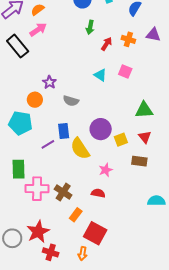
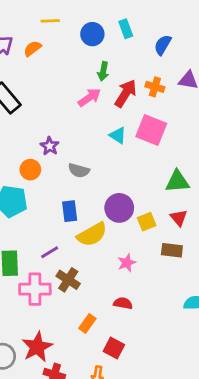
pink arrow: (38, 30) -> (89, 97), moved
red arrow: (107, 44) -> (126, 93), size x1.5
pink square: (125, 71) -> (151, 130), size x1.6
purple line: (48, 144) -> (50, 252), moved
yellow semicircle: (80, 149) -> (92, 235), turned -85
brown cross: (63, 192) -> (68, 280), moved
red semicircle: (98, 193) -> (123, 303), moved
red square: (95, 233) -> (114, 348), size x0.7

